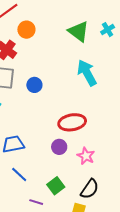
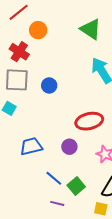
purple circle: (59, 147) -> (69, 147), moved
blue line: (19, 174) -> (54, 178), moved

